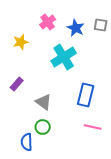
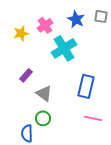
pink cross: (48, 22) -> (45, 25), moved
purple rectangle: (17, 84) -> (26, 75), moved

